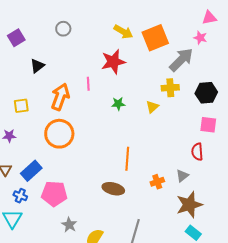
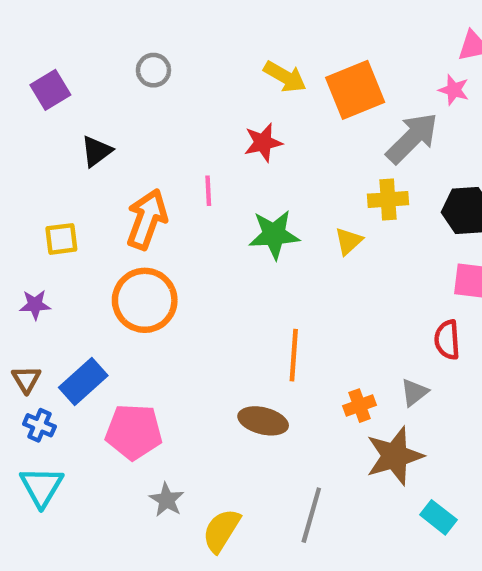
red star: (113, 62) -> (263, 142), size x0.7
green star: (118, 104) -> (274, 235), size x1.6
blue cross: (20, 196) -> (39, 425), moved
brown star: (189, 205) -> (395, 456), moved

